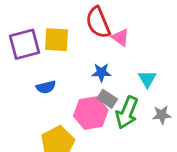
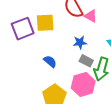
blue semicircle: (46, 87) -> (50, 61), moved, turned -120
pink hexagon: (91, 113) -> (83, 84), moved

